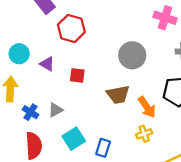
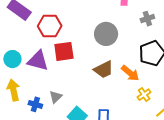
purple triangle: (47, 64) -> (38, 61), size x1.6
red square: (77, 75) -> (64, 51), moved, size x1.5
yellow cross: (144, 134) -> (144, 95), moved

